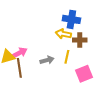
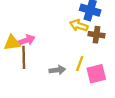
yellow line: (67, 57) -> (80, 63), moved
gray arrow: (47, 60) -> (57, 70), moved

